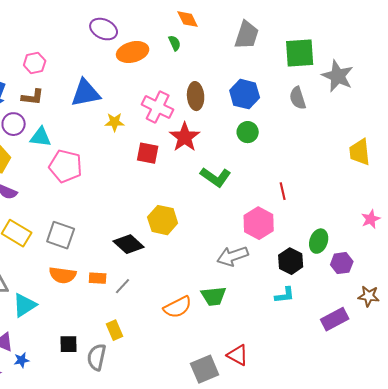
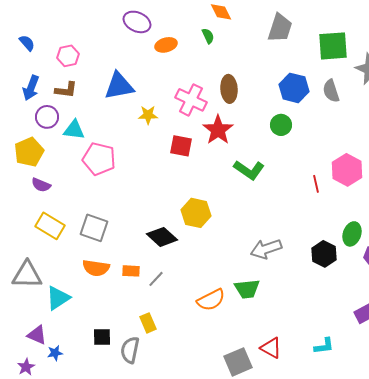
orange ellipse: (133, 52) -> (166, 45), size x0.7
blue hexagon: (245, 94) -> (294, 88), moved
pink hexagon: (259, 223) -> (347, 170), moved
cyan L-shape: (285, 295) -> (324, 346), moved

